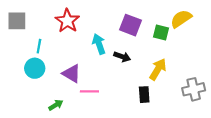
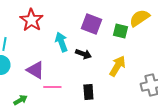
black rectangle: (144, 95) -> (88, 92), moved

